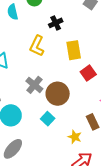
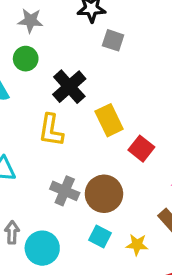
black cross: (56, 23) -> (69, 87), size x1.5
yellow star: (75, 137) -> (137, 245), moved

